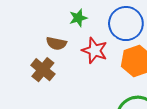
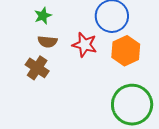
green star: (78, 18) -> (43, 16), moved

